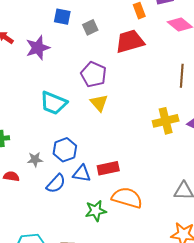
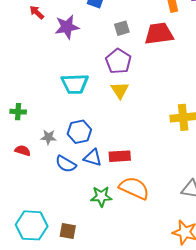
gray square: (90, 27) -> (122, 28), moved
cyan trapezoid: (53, 103) -> (75, 84), turned -32
blue semicircle: (56, 184) -> (66, 164), turned 70

